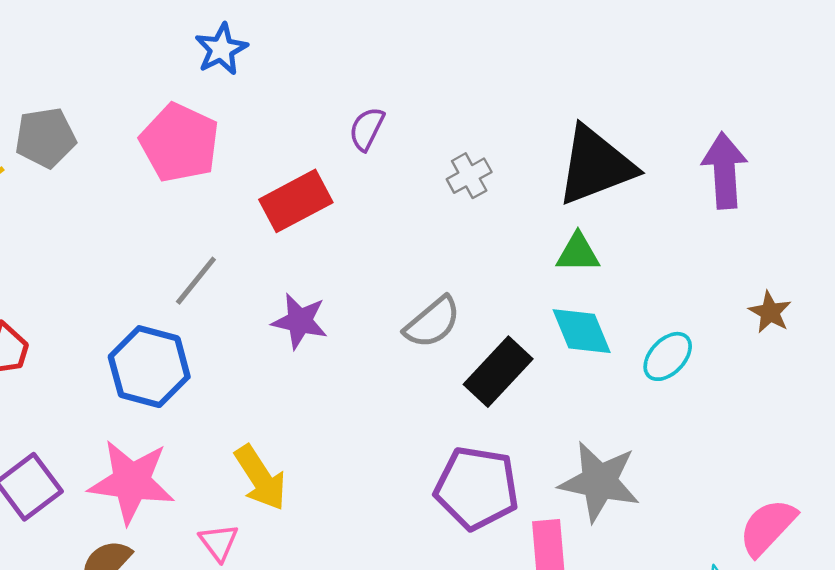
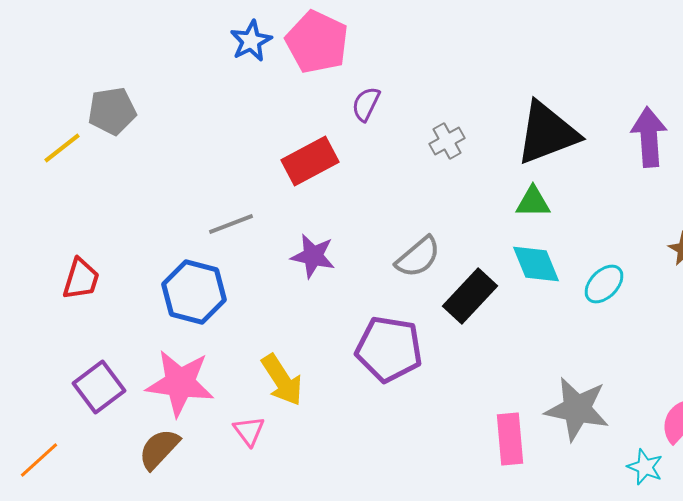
pink pentagon: (180, 143) -> (317, 42), moved
gray line: (196, 281) -> (231, 224), turned 30
gray star: (599, 482) -> (577, 409), moved
purple pentagon: (477, 488) -> (389, 349), moved

